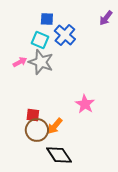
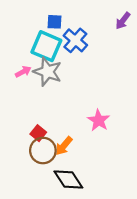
cyan square: (40, 40) -> (46, 46), size x1.5
red square: (33, 115) -> (38, 133), turned 32

